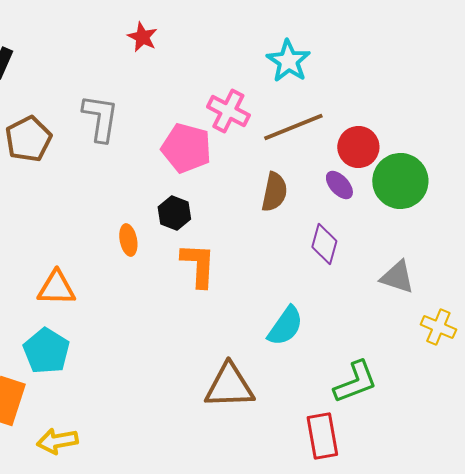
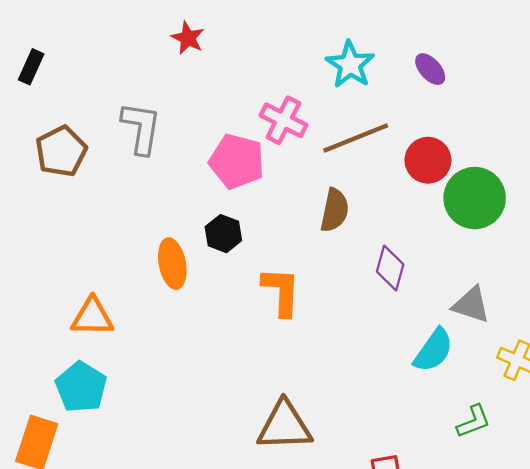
purple ellipse: (339, 185) -> (430, 69), moved
orange ellipse: (128, 240) -> (172, 264), size x1.4
orange L-shape: (198, 265) -> (281, 291), moved
cyan semicircle: (285, 326) -> (433, 350), moved
green L-shape: (355, 382) -> (473, 421), moved, size x0.7

